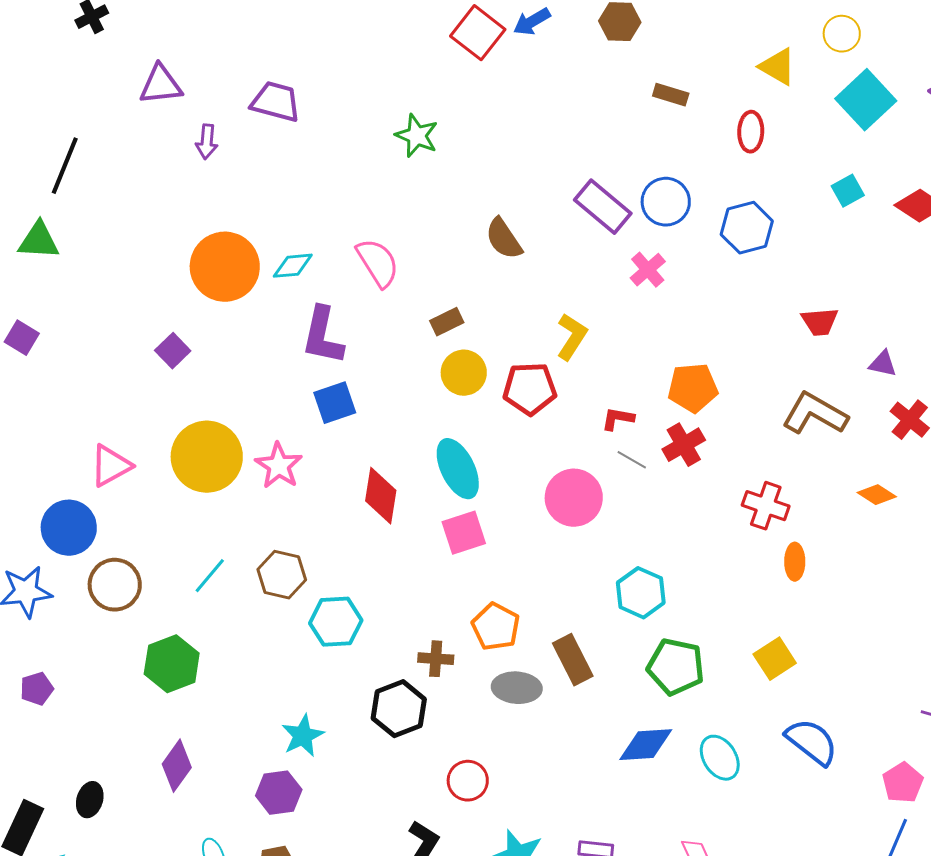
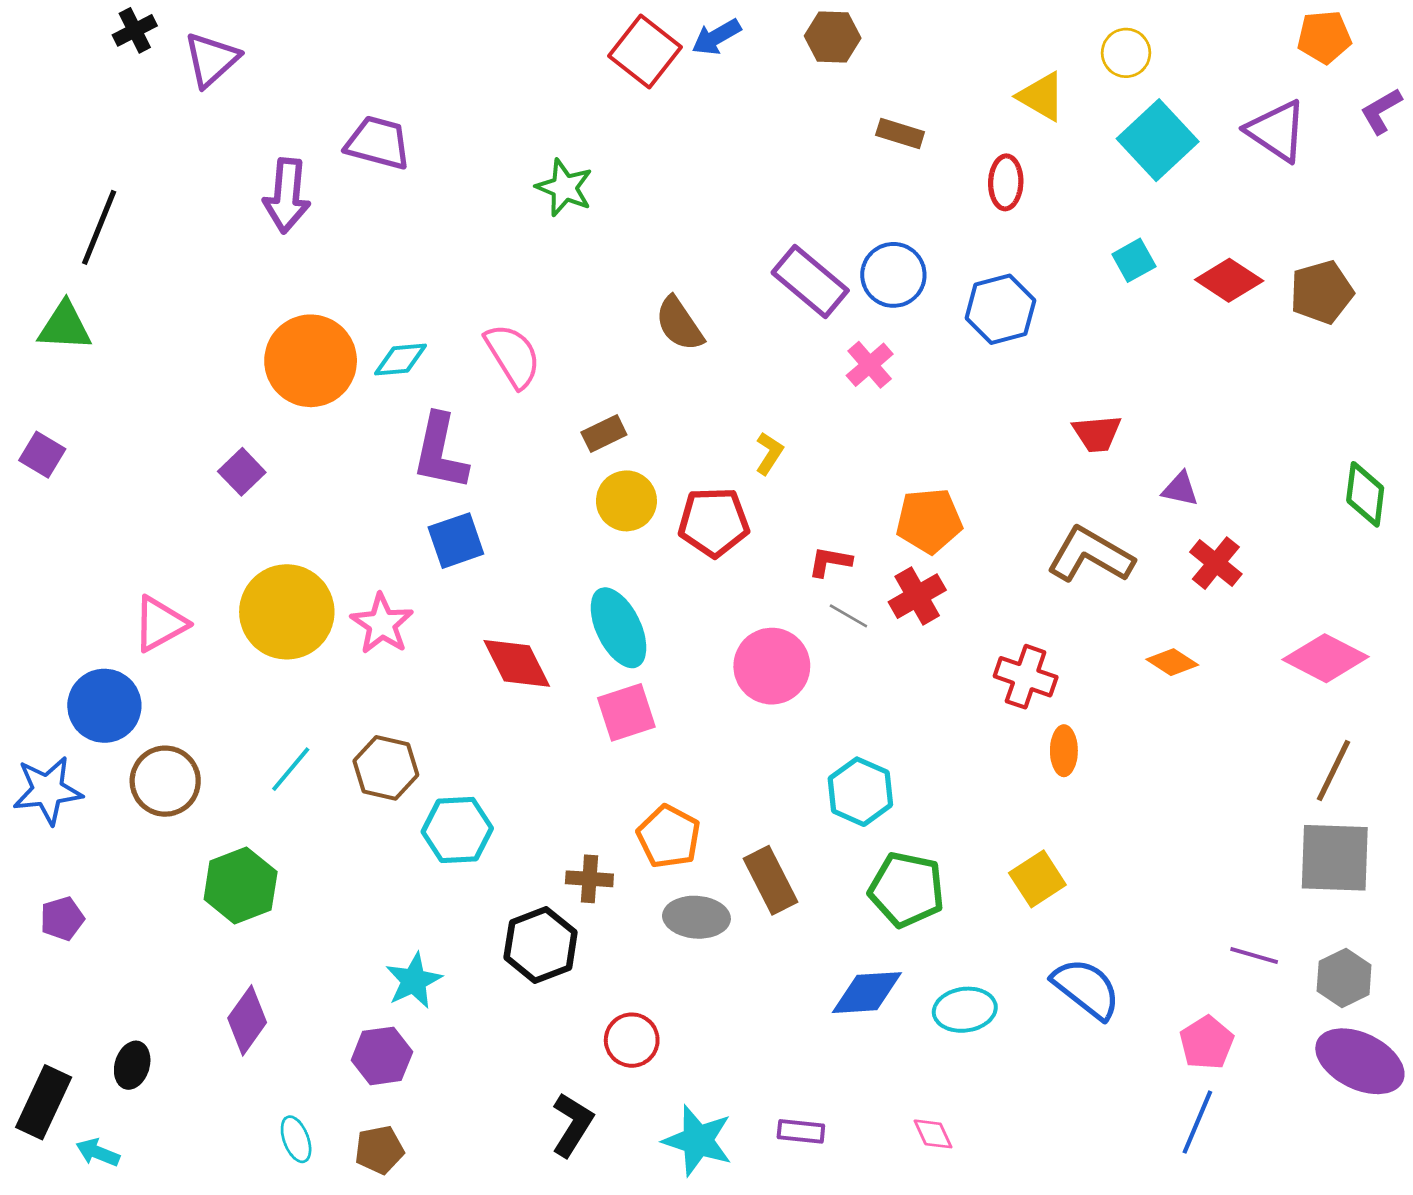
purple triangle: (161, 85) -> (211, 59), moved, turned -36
purple arrow: (207, 142) -> (287, 196), size x1.6
yellow L-shape: (572, 337) -> (769, 453), size x0.7
red diamond: (381, 496) -> (517, 663), turned -36
cyan ellipse: (720, 758) -> (965, 1010), turned -66

